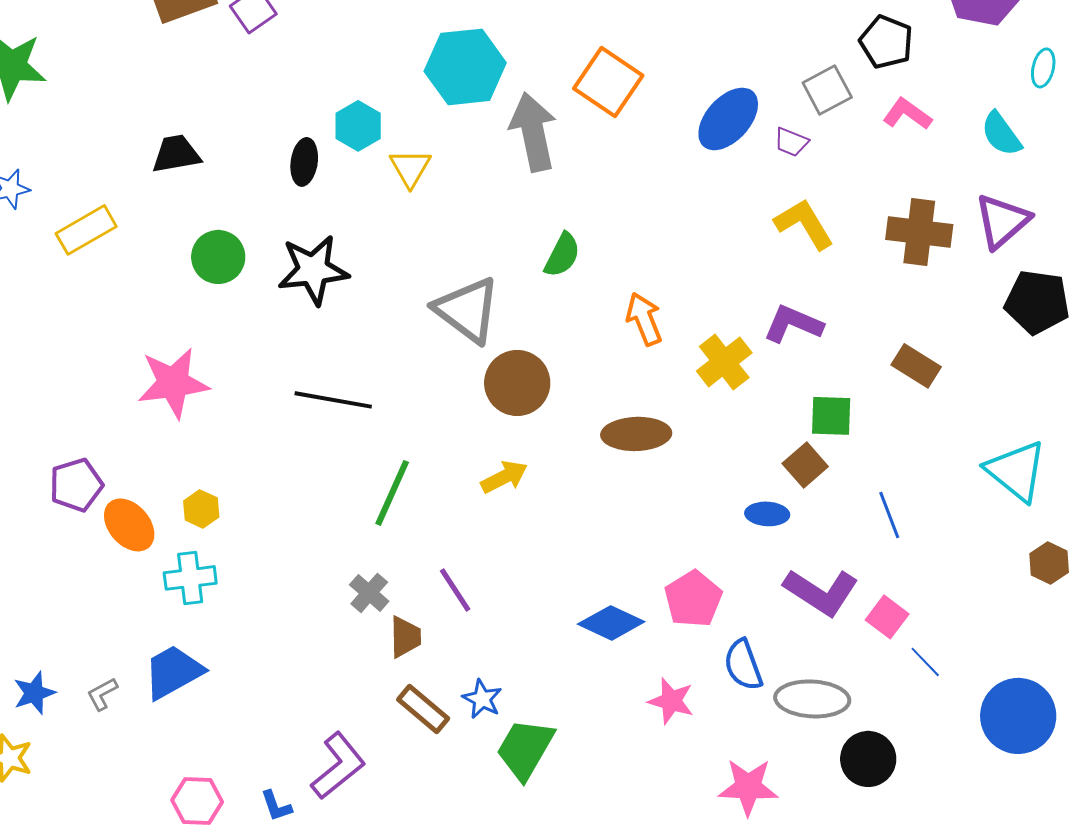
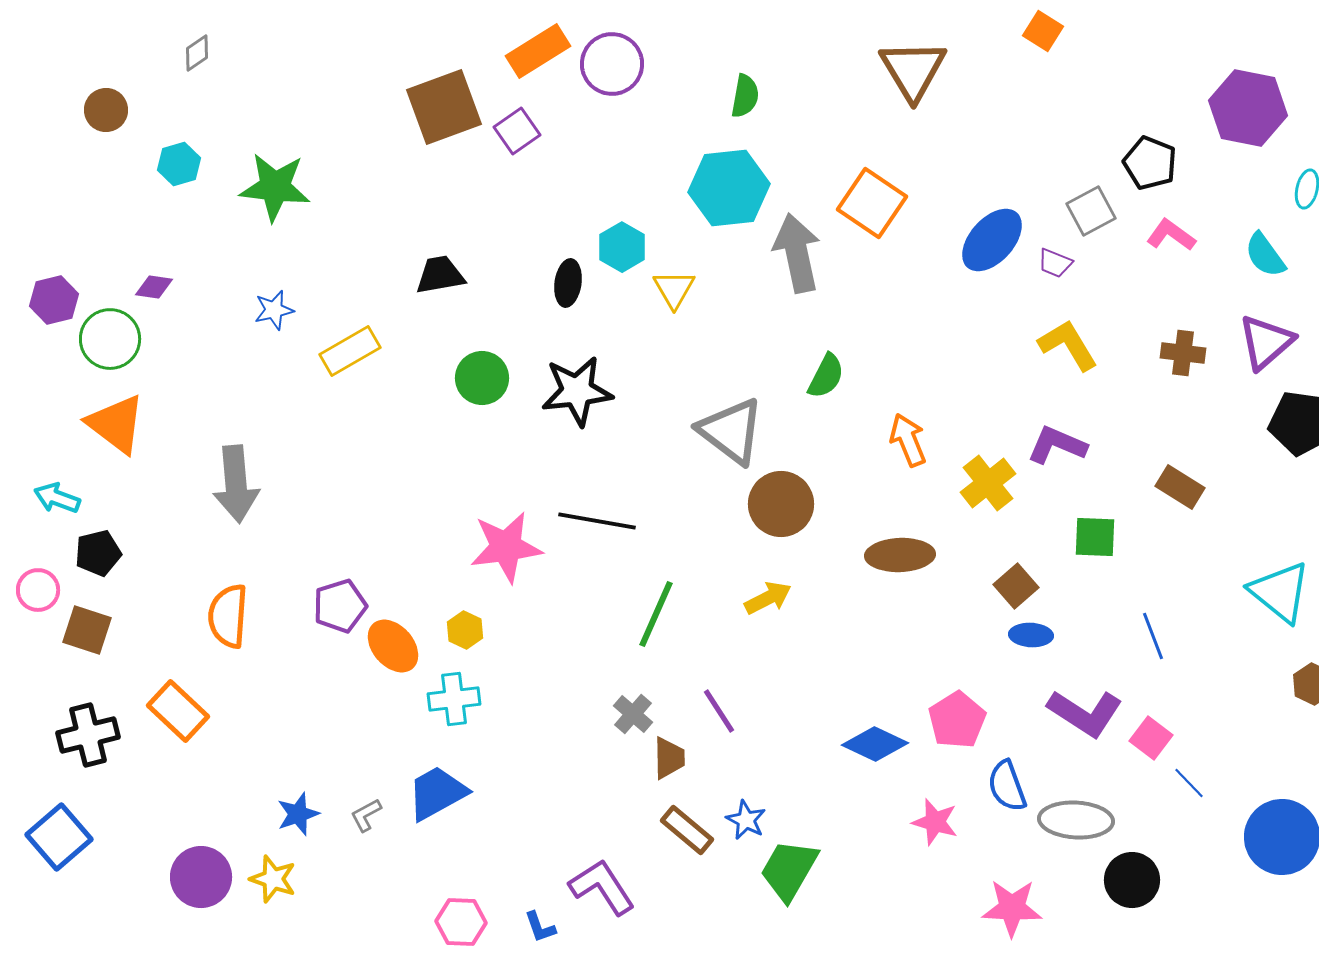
brown cross: (919, 232) -> (1183, 353), size x0.7
pink star: (173, 383) -> (506, 547), moved
brown square: (805, 465) -> (1016, 586), moved
purple L-shape: (338, 766) -> (602, 887), turned -84

